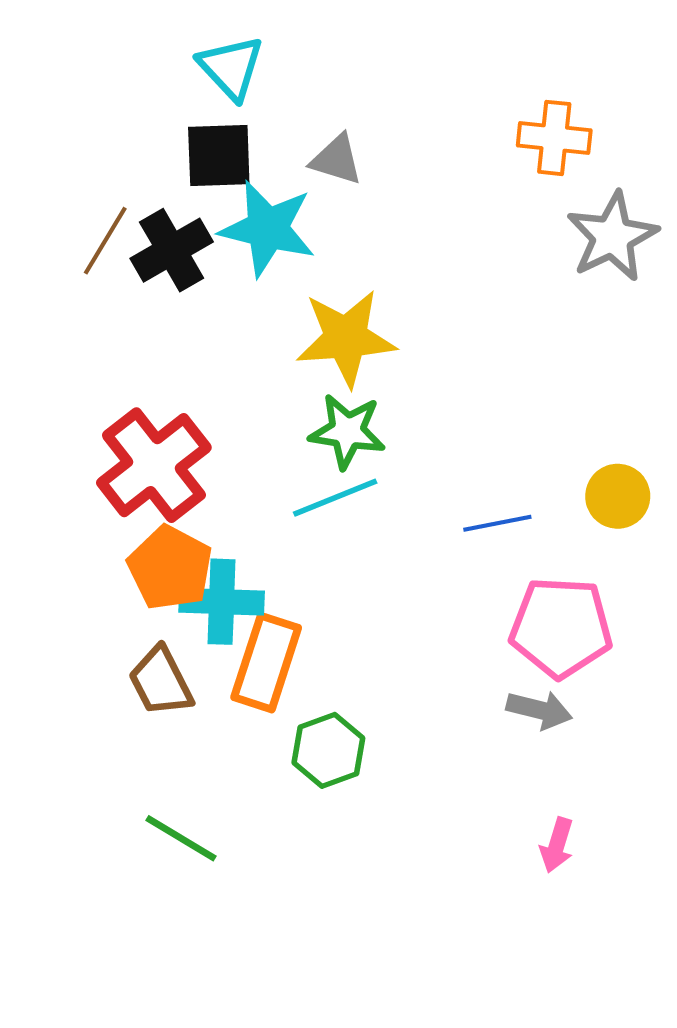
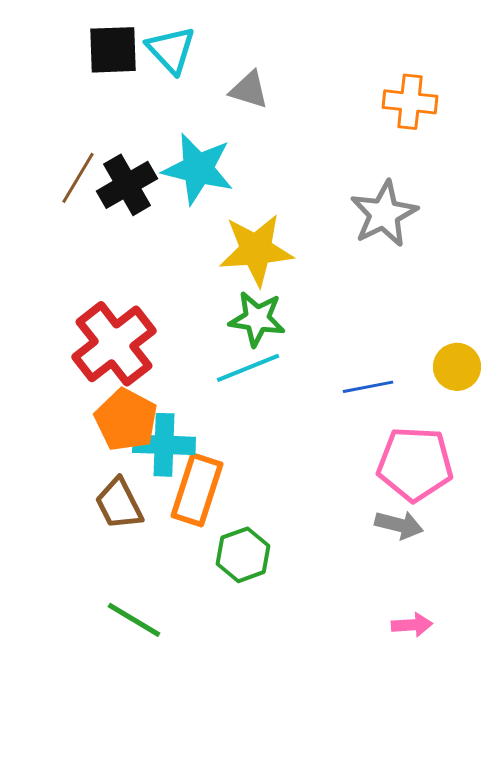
black square: (219, 155) -> (113, 50), moved
gray triangle: (336, 160) -> (249, 90), moved
gray star: (612, 237) -> (384, 214), moved
pink arrow: (557, 845) -> (412, 625), turned -111

